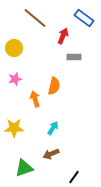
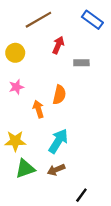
brown line: (35, 18) -> (38, 20), turned -70
red arrow: (63, 36) -> (58, 45), moved
cyan arrow: (53, 128) -> (58, 141), size x1.6
green triangle: (24, 168) -> (25, 169), moved

